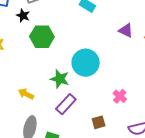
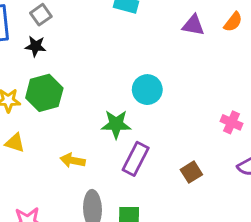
green hexagon: (42, 37) -> (44, 93), moved
cyan circle: (86, 63) -> (147, 90), size x0.7
pink cross: (120, 96) -> (232, 122), moved

